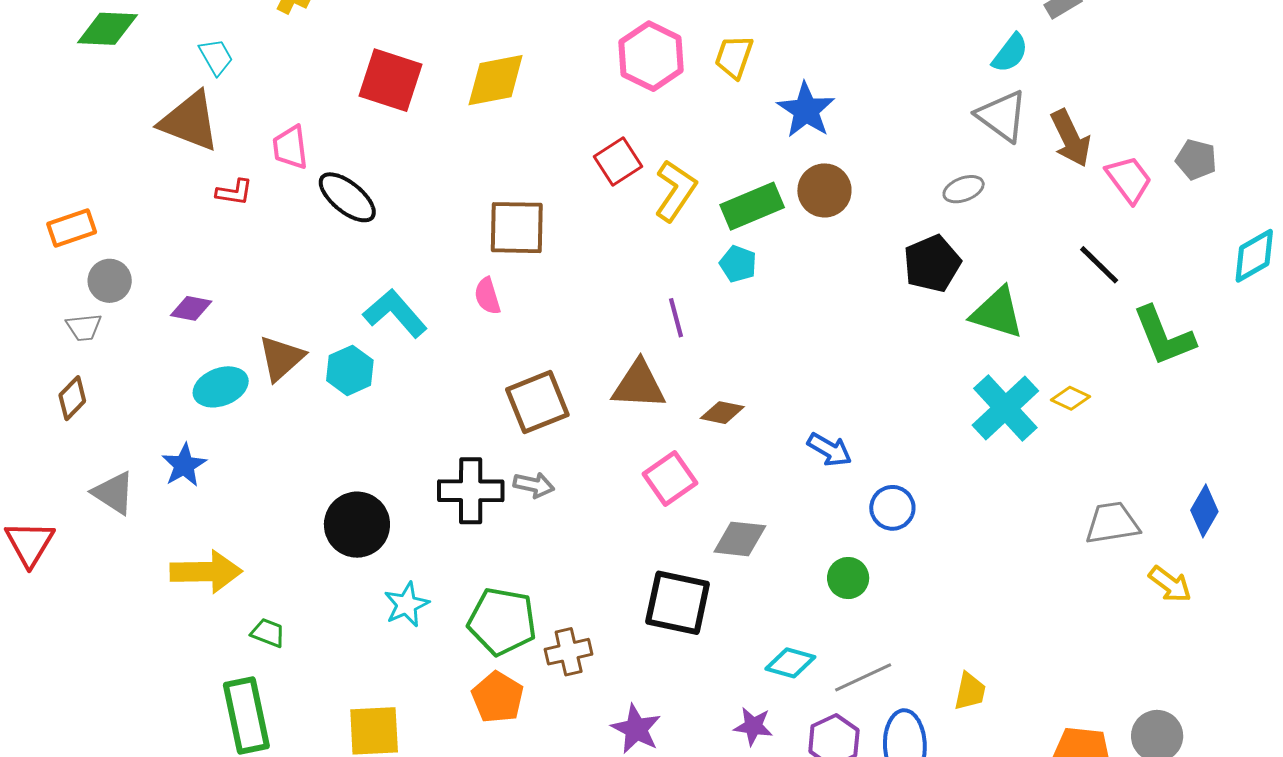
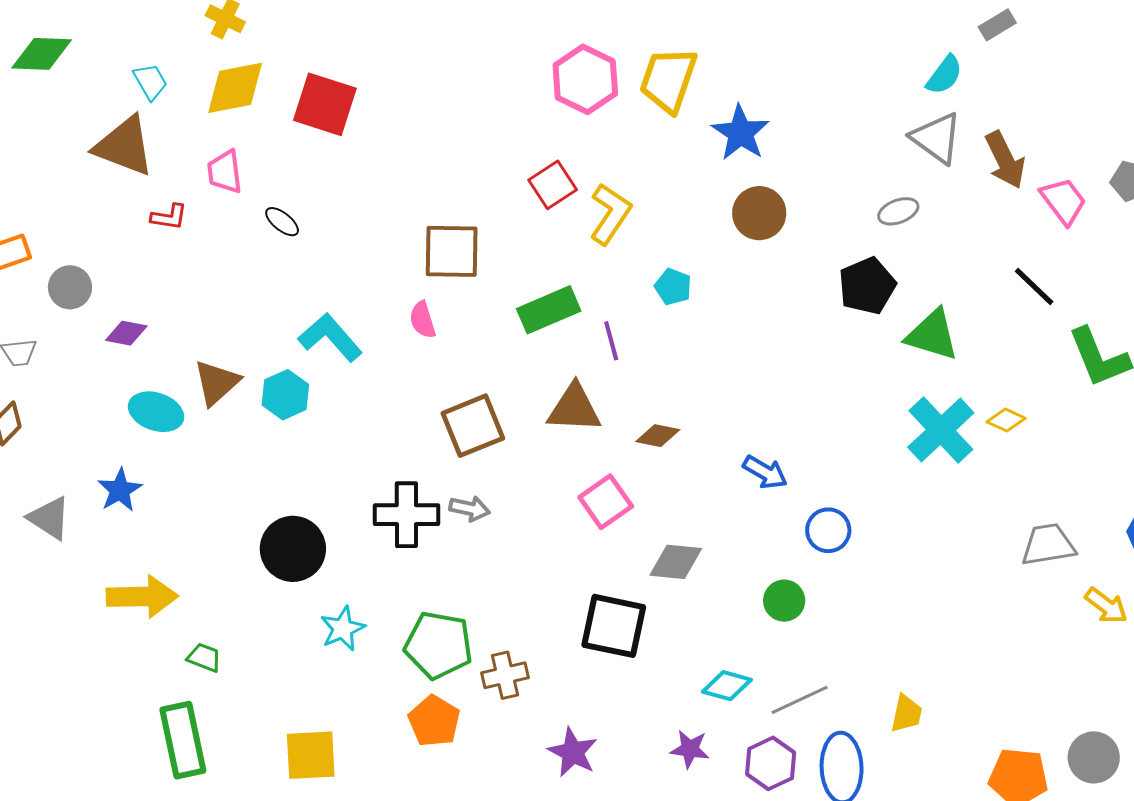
yellow trapezoid: (734, 57) -> (668, 80), size x1.5
yellow diamond: (496, 80) -> (235, 88), moved
black ellipse: (347, 197) -> (282, 222), size x0.6
green rectangle: (752, 206) -> (549, 310), moved
gray circle: (110, 281) -> (70, 287), moved
cyan ellipse: (221, 387) -> (156, 412), turned 40

